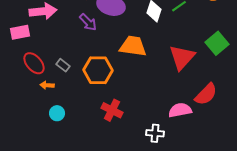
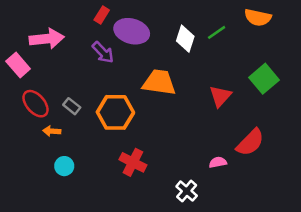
pink rectangle: (20, 32) -> (18, 65), turned 60
red triangle: (182, 57) -> (220, 96), size x0.7
pink semicircle: (180, 110) -> (218, 162), size x0.6
white cross: (155, 133) -> (187, 191), turned 36

